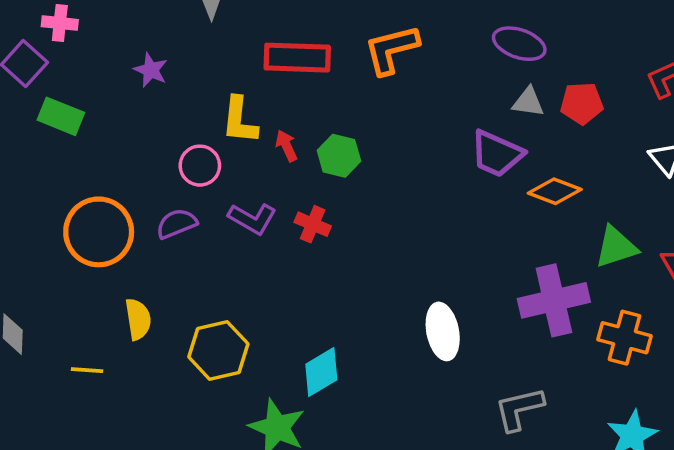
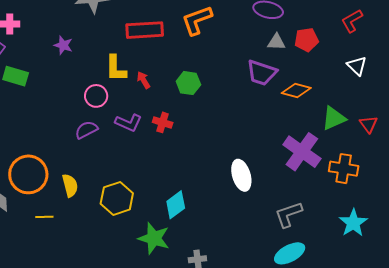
green hexagon: (339, 156) -> (188, 83), moved
orange circle: (99, 232) -> (28, 174), moved
purple cross: (554, 300) -> (302, 152), turned -36

